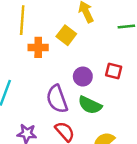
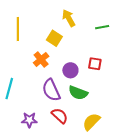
orange cross: (38, 47) -> (41, 59), moved, turned -35

